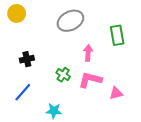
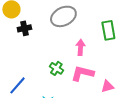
black cross: (27, 59) -> (24, 28), moved

